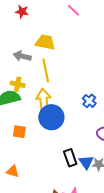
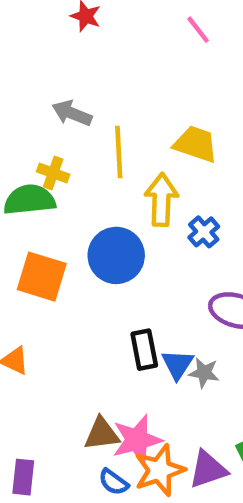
yellow trapezoid: (45, 42) -> (196, 144), moved
yellow arrow: (44, 100) -> (161, 200), moved
orange square: (19, 132) -> (42, 277), size x1.6

